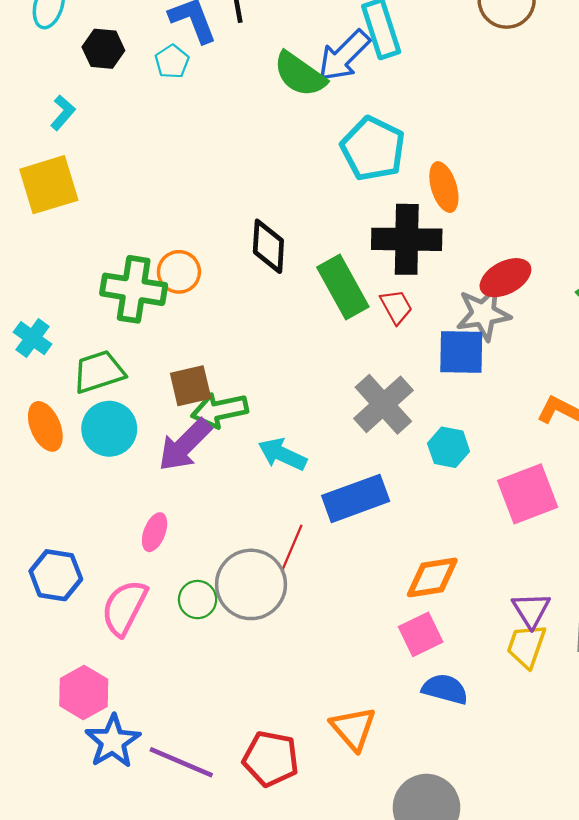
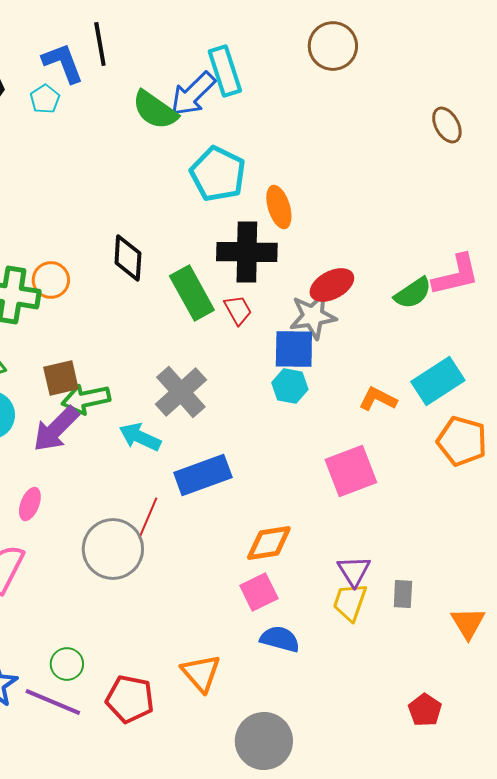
gray cross: (383, 404) -> (181, 392), moved
cyan hexagon: (449, 447) -> (290, 386), moved
green circle: (198, 600) -> (67, 664), moved

